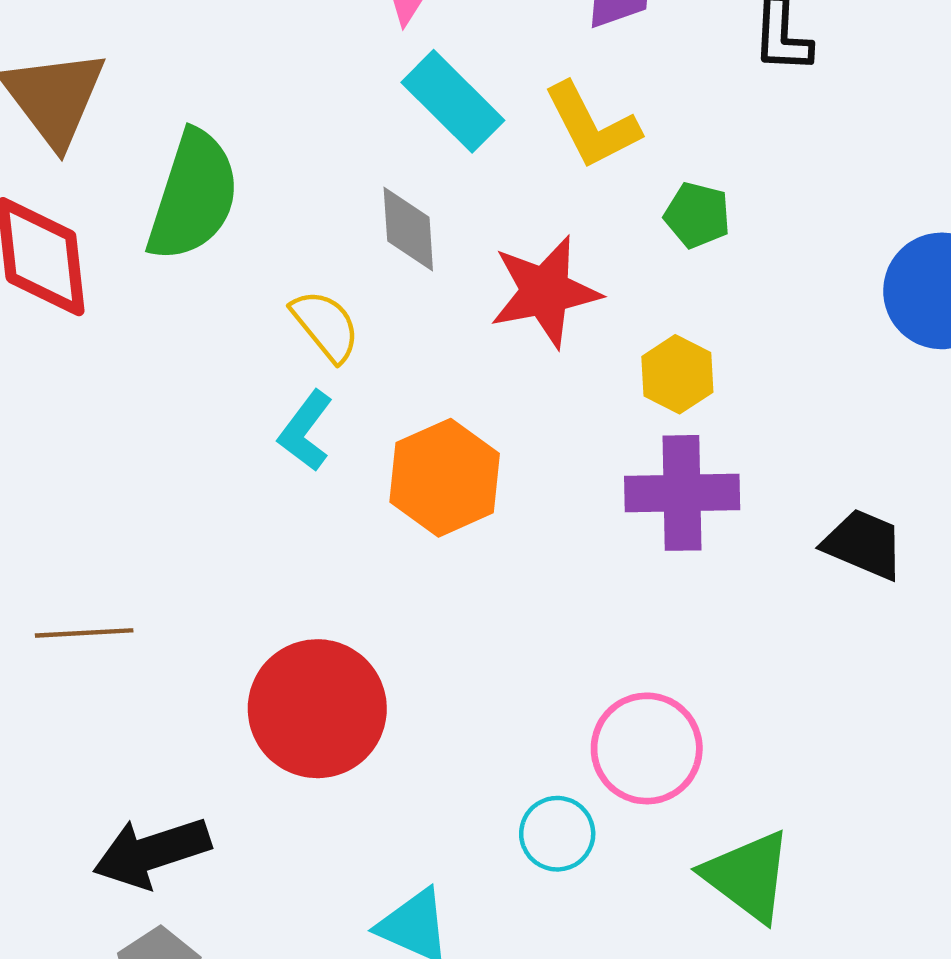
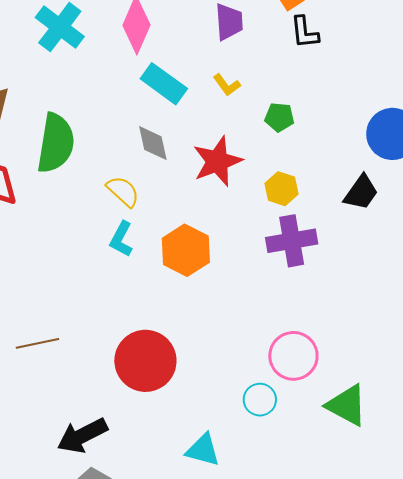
yellow L-shape: (592, 126) -> (227, 85), size x0.6
black trapezoid: (864, 544) -> (361, 192), moved, turned 111

